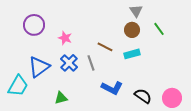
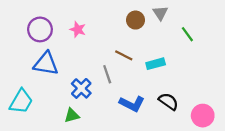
brown circle: (132, 30) -> (135, 20), moved
pink star: (65, 38) -> (78, 29), moved
blue cross: (69, 63) -> (81, 88), moved
blue triangle: (39, 67) -> (46, 64), moved, turned 45
black semicircle: (143, 96) -> (169, 101), moved

